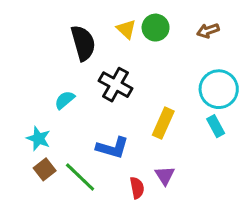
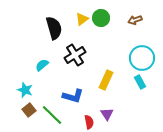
yellow triangle: (126, 29) -> (82, 19), turned 40
black cross: (115, 85) -> (75, 55), turned 30

